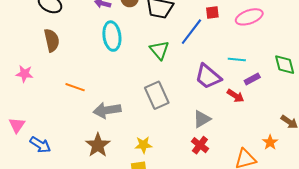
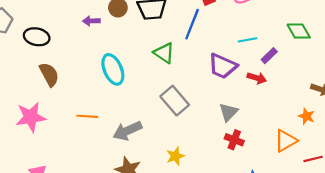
cyan ellipse: (112, 36) -> (113, 69), moved
pink star: (24, 74) -> (31, 117), size x1.6

